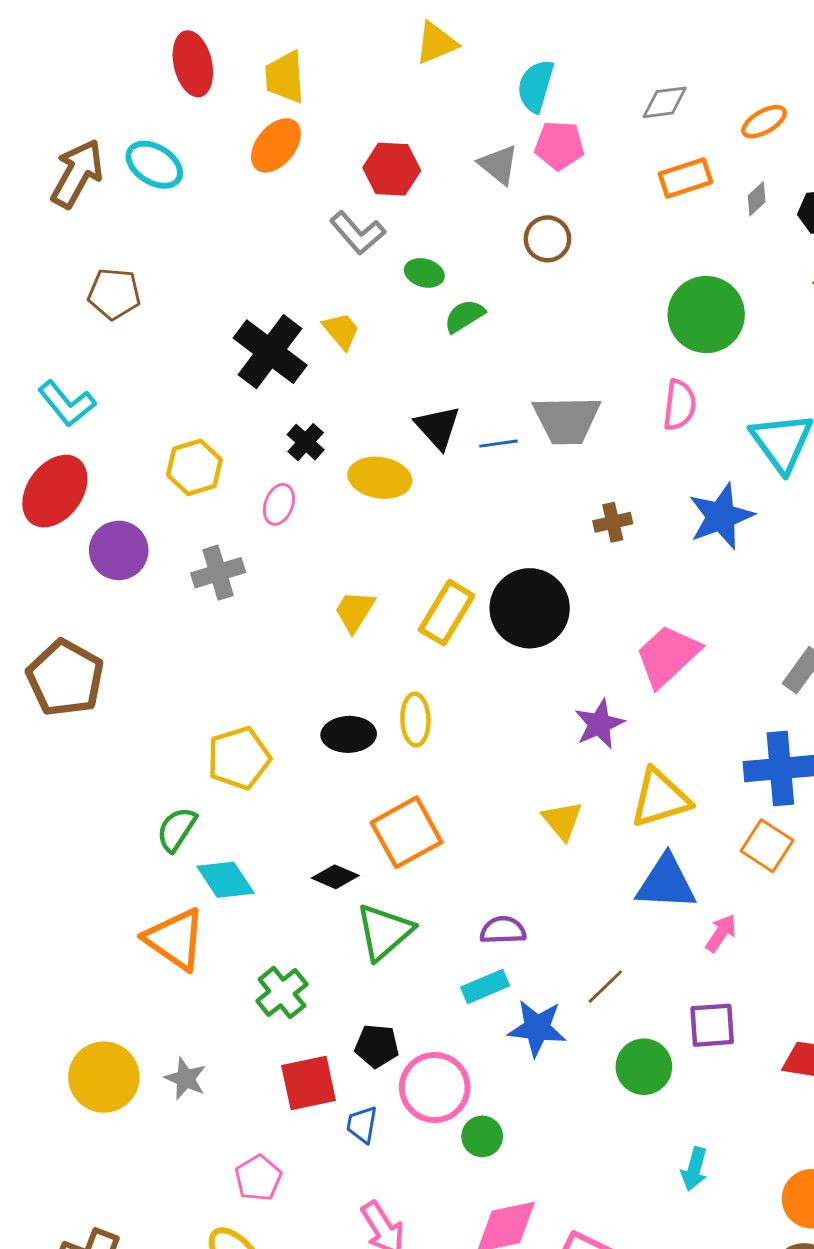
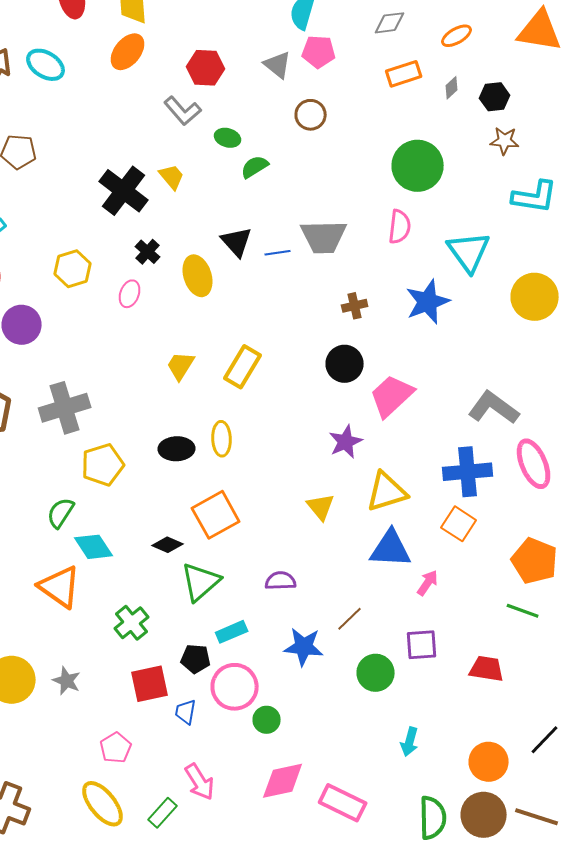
yellow ellipse: (380, 478) -> (198, 276), turned 63
gray cross: (218, 573) -> (65, 408), moved, size x1.4
black circle: (530, 608) -> (345, 364), moved, size x0.7
cyan rectangle: (485, 987) -> (232, 632), moved

